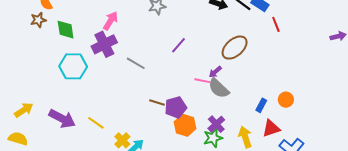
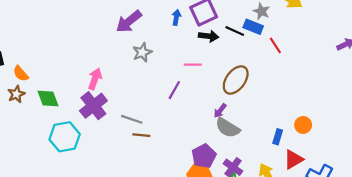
pink line: (202, 81) -> (193, 65), moved
brown line: (157, 102) -> (141, 135), moved
purple pentagon: (176, 107) -> (204, 156), moved

